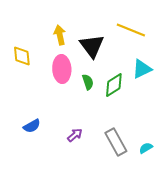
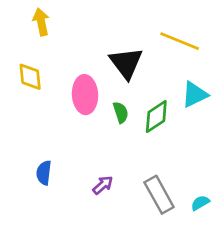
yellow arrow: (60, 35) -> (41, 22), moved
blue semicircle: (32, 126) -> (44, 173), turned 126

